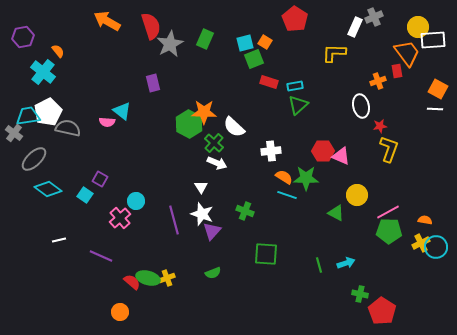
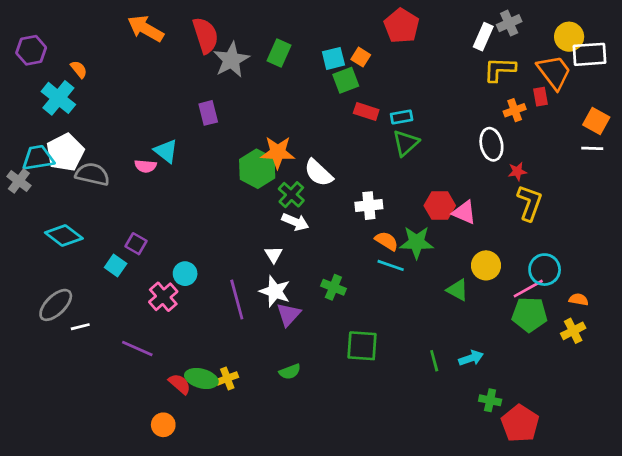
yellow L-shape: (334, 53) -> (500, 69), moved
gray ellipse: (34, 159) -> (56, 305), moved
cyan diamond: (48, 189) -> (64, 235), moved
cyan circle: (436, 247) -> (545, 270), moved

